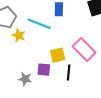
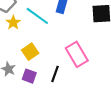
yellow square: (58, 55) -> (30, 52), moved, turned -35
purple square: (44, 70) -> (29, 76), moved

